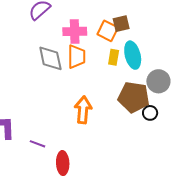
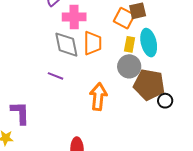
pink cross: (75, 31) -> (74, 17), moved
gray circle: (158, 81) -> (129, 66), moved
purple line: (38, 144) -> (55, 76), moved

